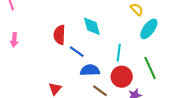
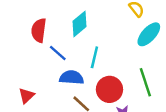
cyan diamond: (92, 26) -> (79, 24), turned 60
cyan line: (119, 53) -> (94, 57), moved

